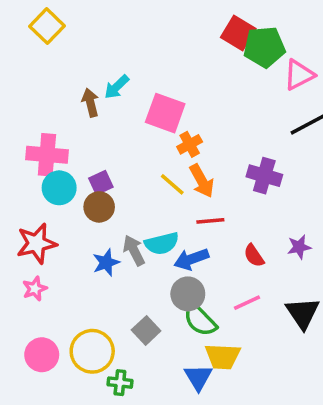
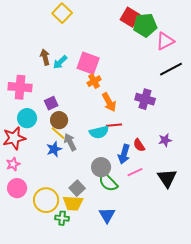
yellow square: (47, 26) -> (62, 13), moved
cyan arrow: (117, 87) -> (60, 62), moved
orange cross: (190, 144) -> (94, 81), moved
yellow line: (172, 184) -> (58, 133), moved
cyan circle: (59, 188) -> (27, 118), moved
brown circle: (99, 207) -> (59, 120), moved
cyan semicircle: (162, 243) -> (99, 132), moved
blue arrow: (191, 259) -> (124, 154), moved, turned -54
pink circle: (42, 355) -> (17, 188), moved
yellow trapezoid: (223, 356) -> (73, 203), moved

